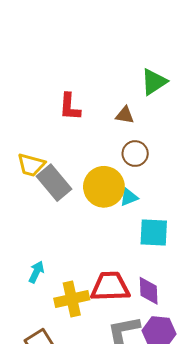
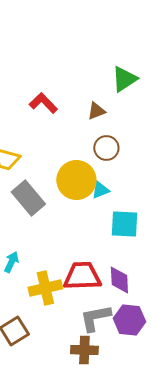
red L-shape: (70, 107) -> (43, 103), turned 132
brown triangle: (125, 115) -> (96, 111), turned -30
gray rectangle: (54, 183) -> (28, 198), moved

